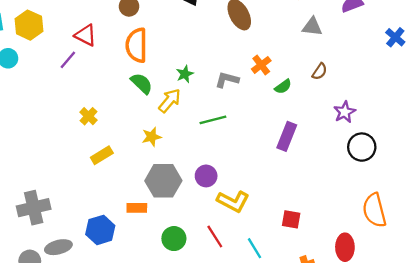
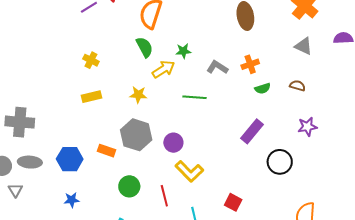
brown semicircle: (320, 71) -> (297, 86), turned -126
yellow cross: (89, 116) -> (91, 60), turned -35
black circle: (362, 147) -> (280, 162), moved

